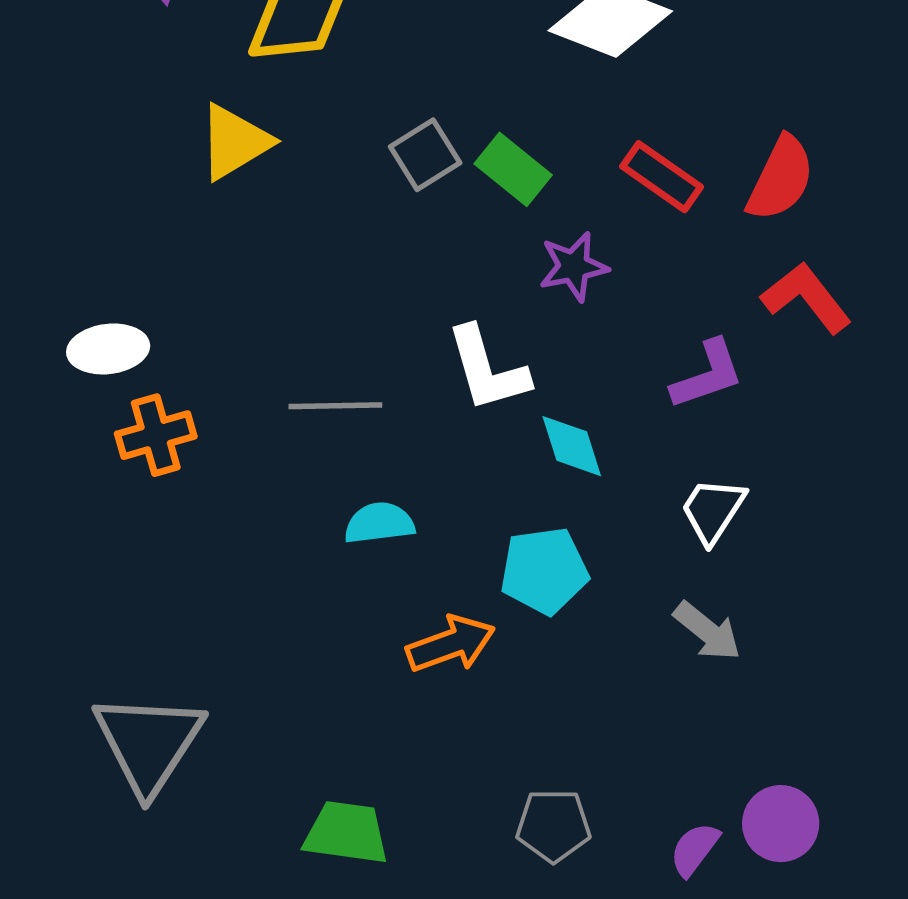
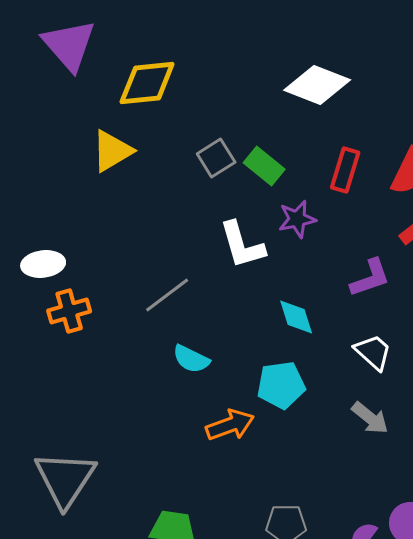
red rectangle: (662, 177) -> (345, 170), turned 72
white L-shape: (487, 369) -> (242, 245), moved
gray line: (335, 406) -> (167, 295), turned -36
white trapezoid: (713, 510) -> (373, 352), turned 99
cyan semicircle: (379, 523) -> (191, 359), turned -147

